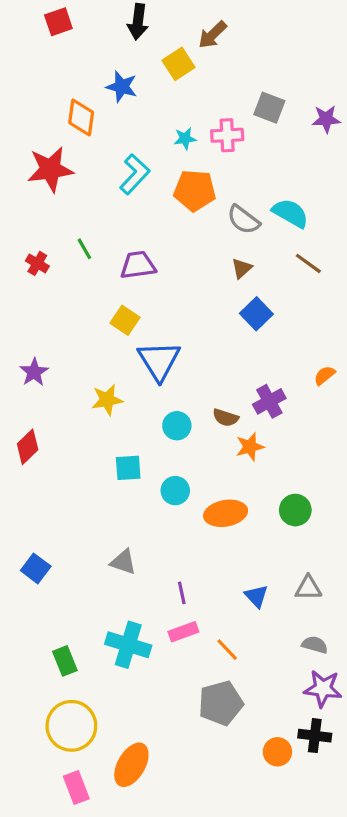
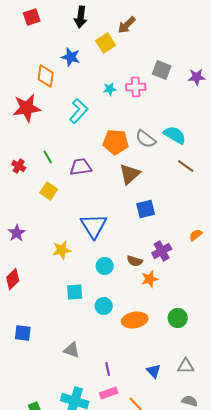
orange pentagon: (195, 190) -> (116, 142), moved
brown triangle: (242, 268) -> (130, 174), moved, size x1.6
blue square: (256, 314) -> (146, 209), moved, turned 30
yellow square: (125, 320) -> (49, 191), moved
blue square: (36, 568) -> (23, 333), moved, turned -30

